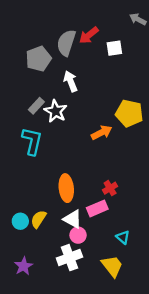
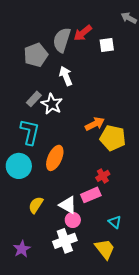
yellow pentagon: (129, 113) -> (113, 138), moved
orange ellipse: (66, 188) -> (55, 158), moved, turned 30
cyan circle: (20, 221) -> (19, 166), moved, size x1.6

